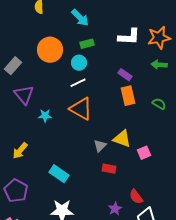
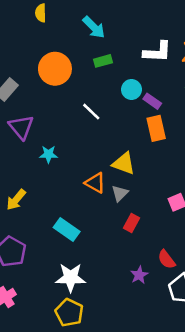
cyan circle: (79, 63) -> (131, 89), moved
white line: (78, 83) -> (91, 112), turned 70
orange triangle: (81, 109) -> (95, 183), moved, size x0.7
yellow triangle: (122, 139) -> (124, 163), moved
red rectangle: (109, 169) -> (131, 223), turned -72

